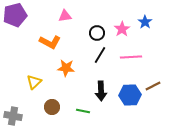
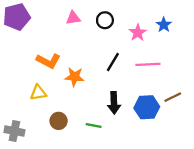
black circle: (97, 33) -> (105, 20), moved
orange L-shape: (50, 42) -> (48, 61), moved
yellow triangle: (34, 82) -> (38, 93), turned 35

